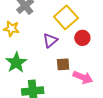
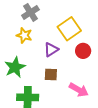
yellow star: (11, 29) -> (24, 35), moved
brown square: (63, 64) -> (51, 75), moved

